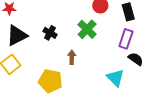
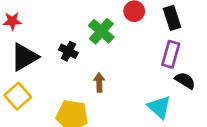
green cross: (87, 29) -> (101, 31), moved

